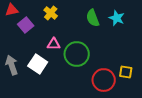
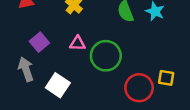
purple square: (26, 25) -> (39, 42), moved
white square: (38, 64) -> (58, 85), moved

